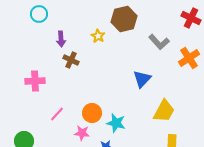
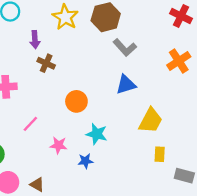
yellow star: (98, 36) -> (65, 17), moved, size x1.6
gray L-shape: (159, 42) -> (125, 47), moved
blue triangle: (142, 79) -> (126, 85), turned 30
orange circle: (92, 113) -> (76, 101), moved

